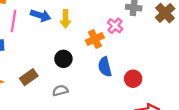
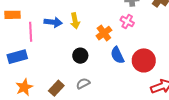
pink cross: (115, 26) -> (127, 21), moved
brown rectangle: (29, 77) -> (56, 88), moved
red circle: (133, 79) -> (144, 60), size x1.5

